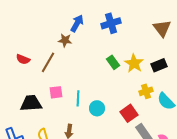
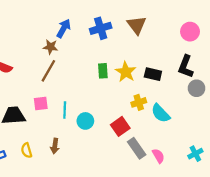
brown triangle: (162, 28) -> (137, 25), moved
brown line: (48, 62) -> (48, 71), moved
green rectangle: (113, 62) -> (103, 71), turned 32
black rectangle: (159, 65) -> (153, 74), turned 35

